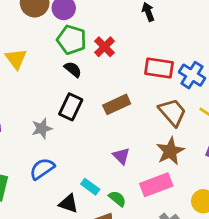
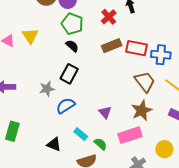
red cross: (105, 47) -> (109, 17), moved
blue cross: (192, 75) -> (161, 55), turned -30
brown rectangle: (117, 104) -> (112, 46), moved
blue semicircle: (42, 169) -> (66, 106), moved
black triangle: (68, 204) -> (54, 144), moved

